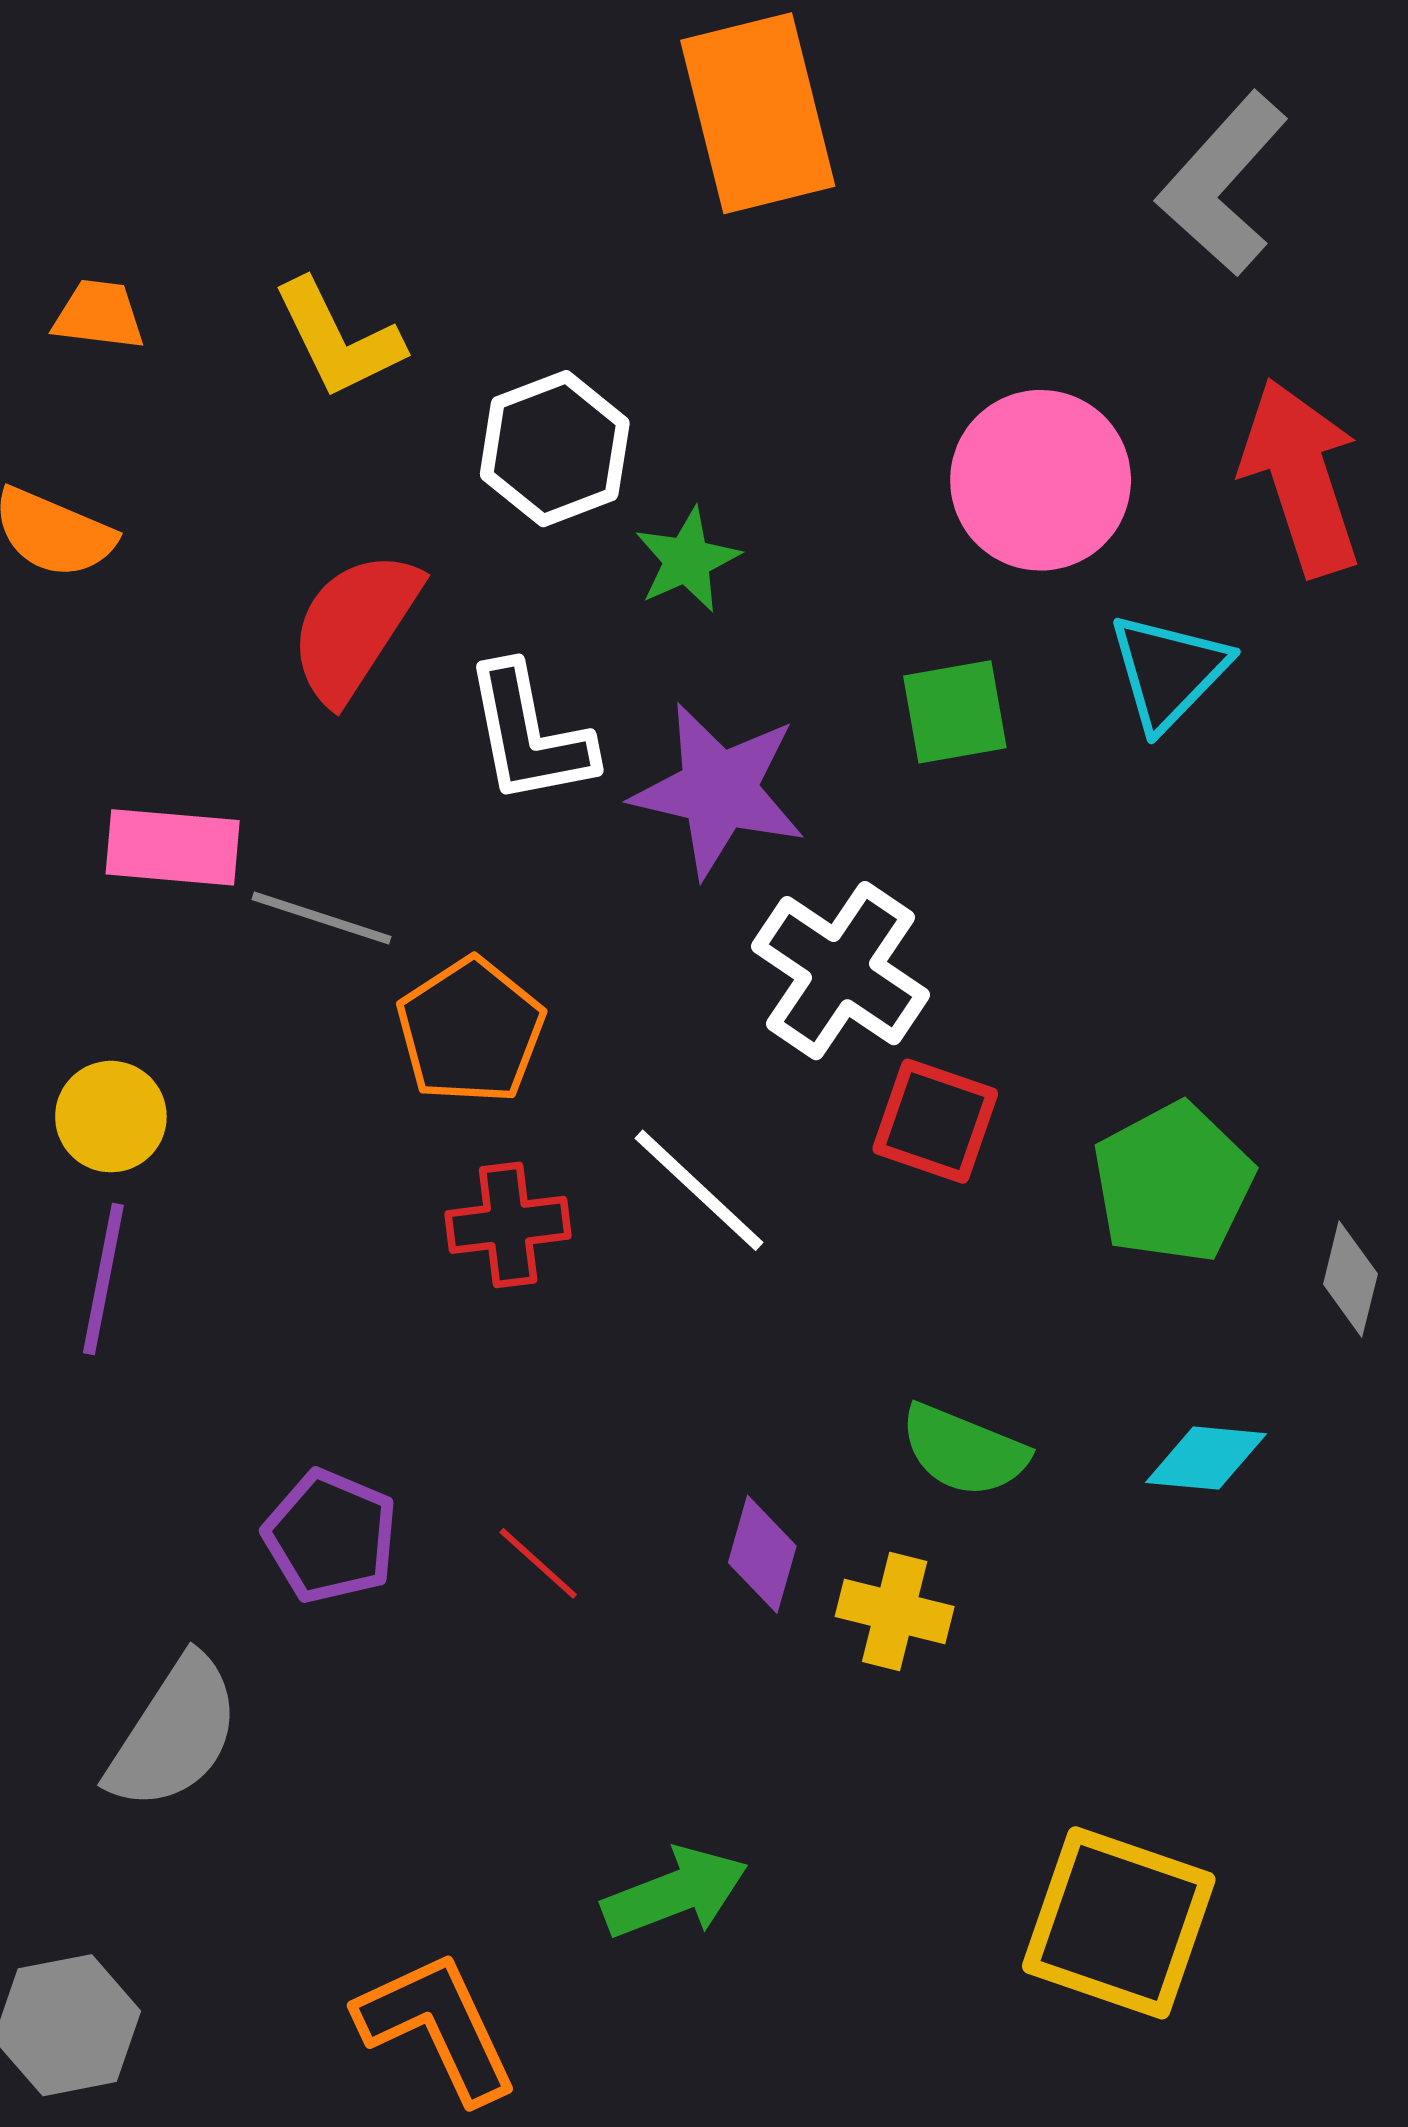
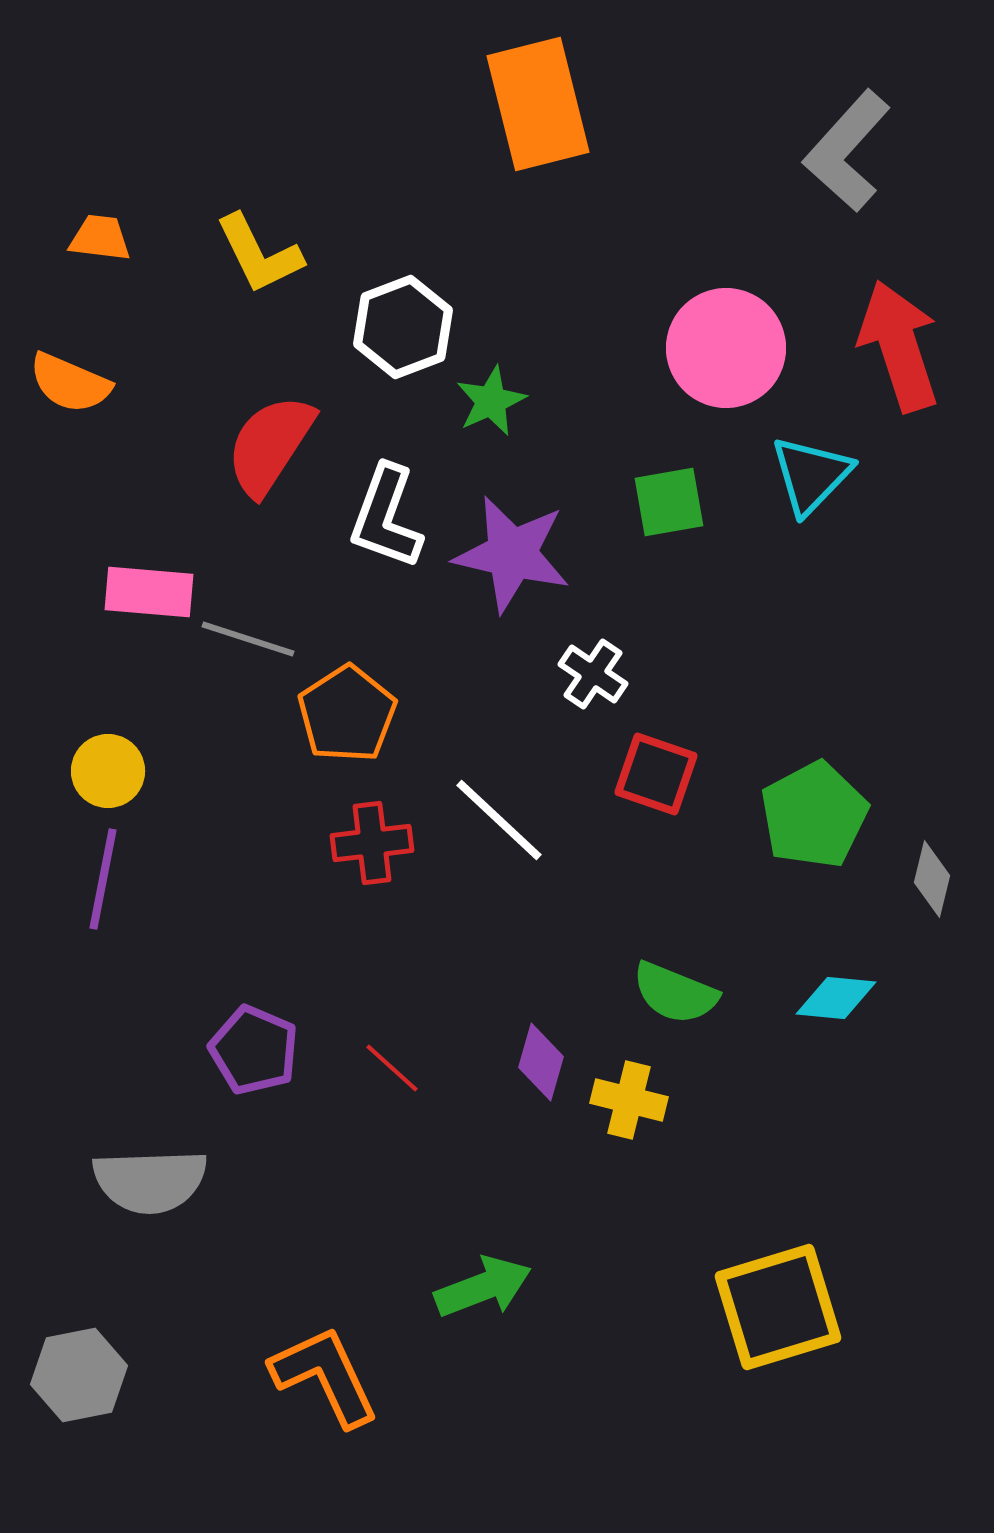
white L-shape: (529, 734) -> (386, 517), turned 31
white cross: (841, 971) -> (593, 674), size x0.6
gray semicircle: (174, 1733) -> (150, 1181), turned 55
yellow square: (1119, 1923) -> (778, 1307), turned -36

